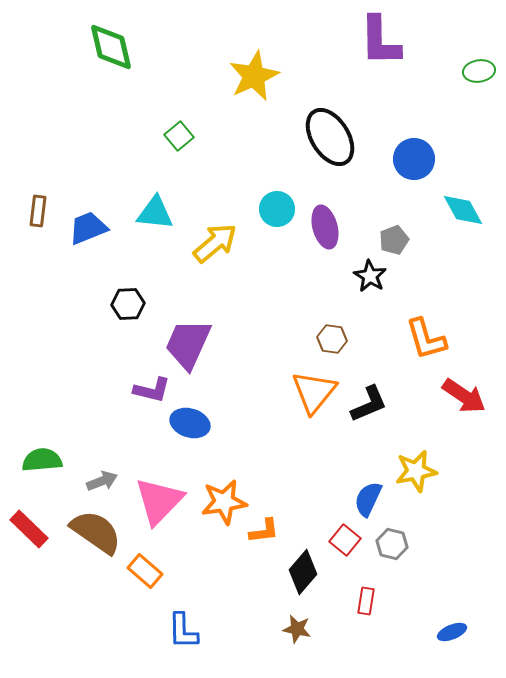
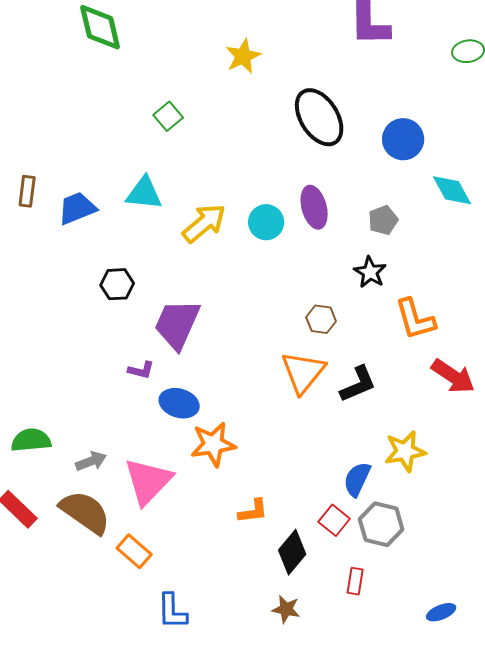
yellow star: (254, 76) -> (243, 56), size x0.7
cyan circle: (277, 209) -> (266, 222), moved
black star: (370, 276) -> (370, 272), moved
purple L-shape: (152, 390) -> (141, 370), size x0.7
orange star: (224, 502) -> (213, 444), moved
gray hexagon: (392, 544) -> (381, 524), size x1.4

